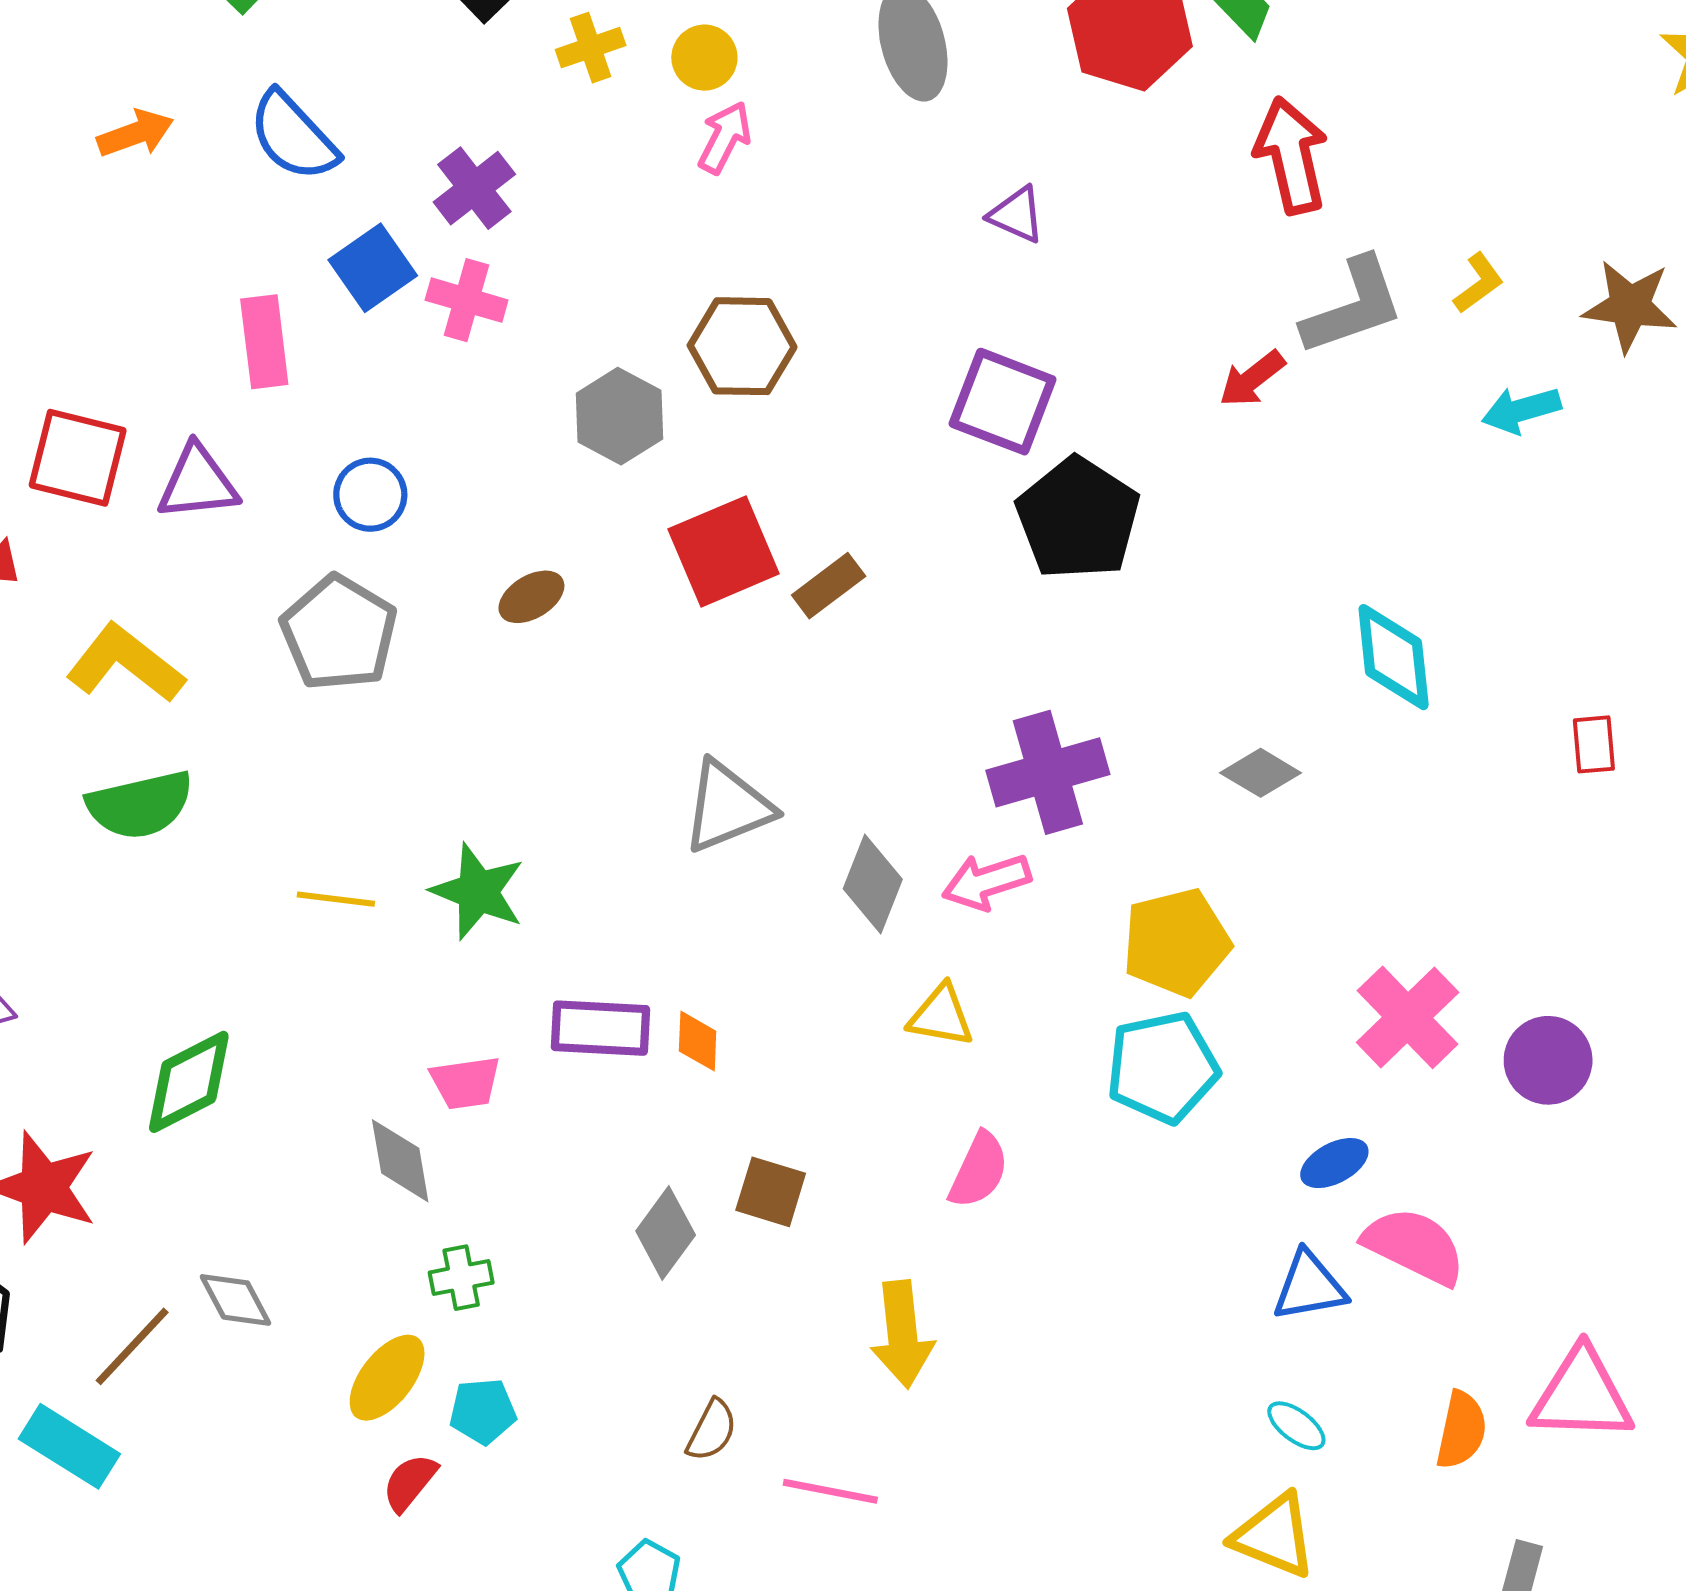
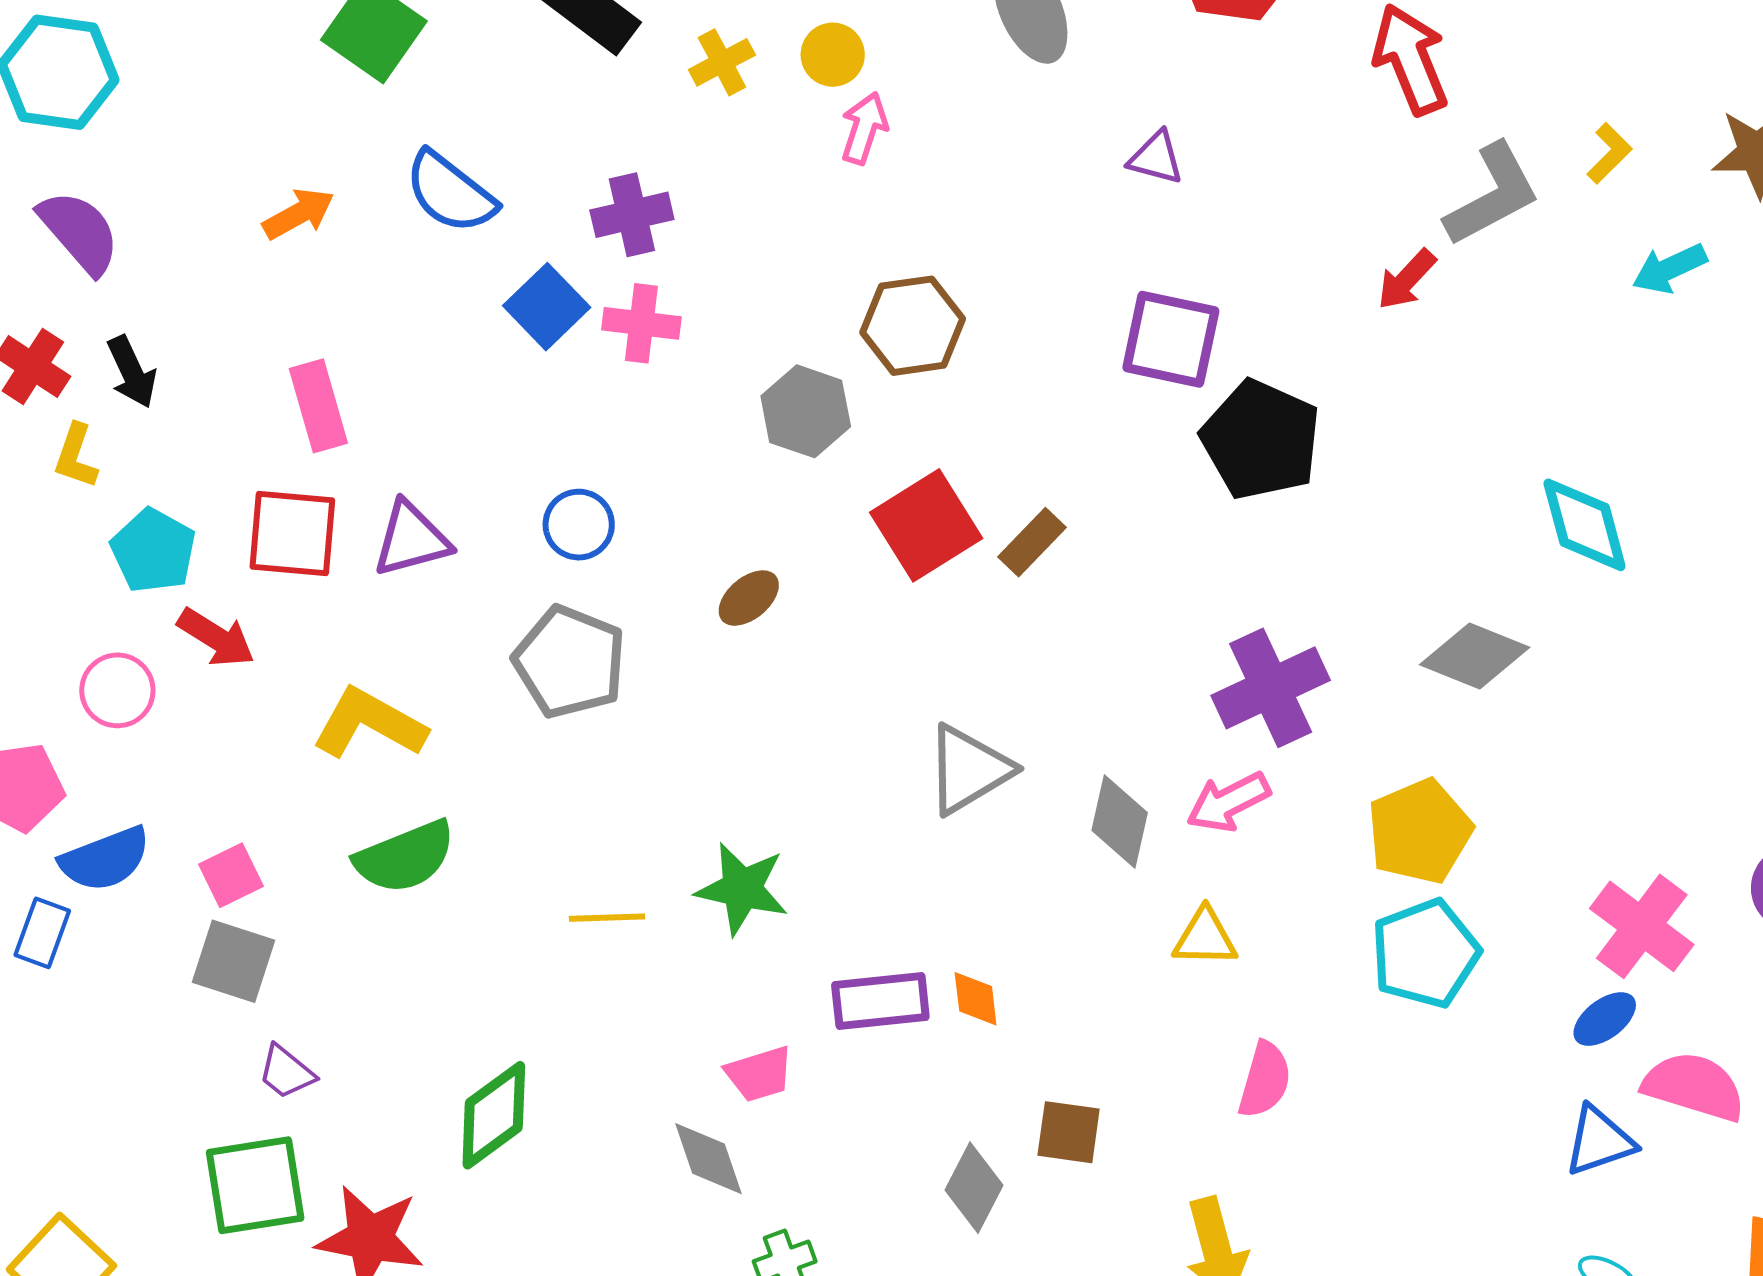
purple cross: (474, 188) -> (632, 215), turned 34
pink rectangle: (264, 342) -> (318, 406), moved
gray diamond: (1261, 773) -> (1475, 656), size x1.4
pink cross: (1408, 1017) -> (1642, 926), moved

